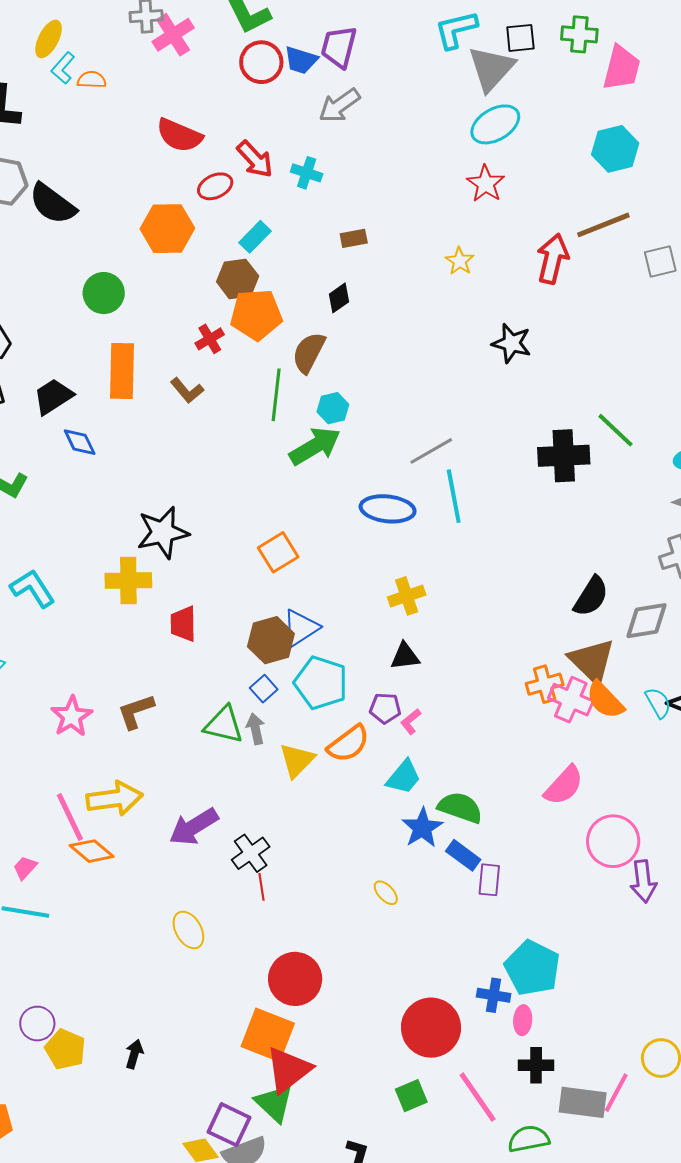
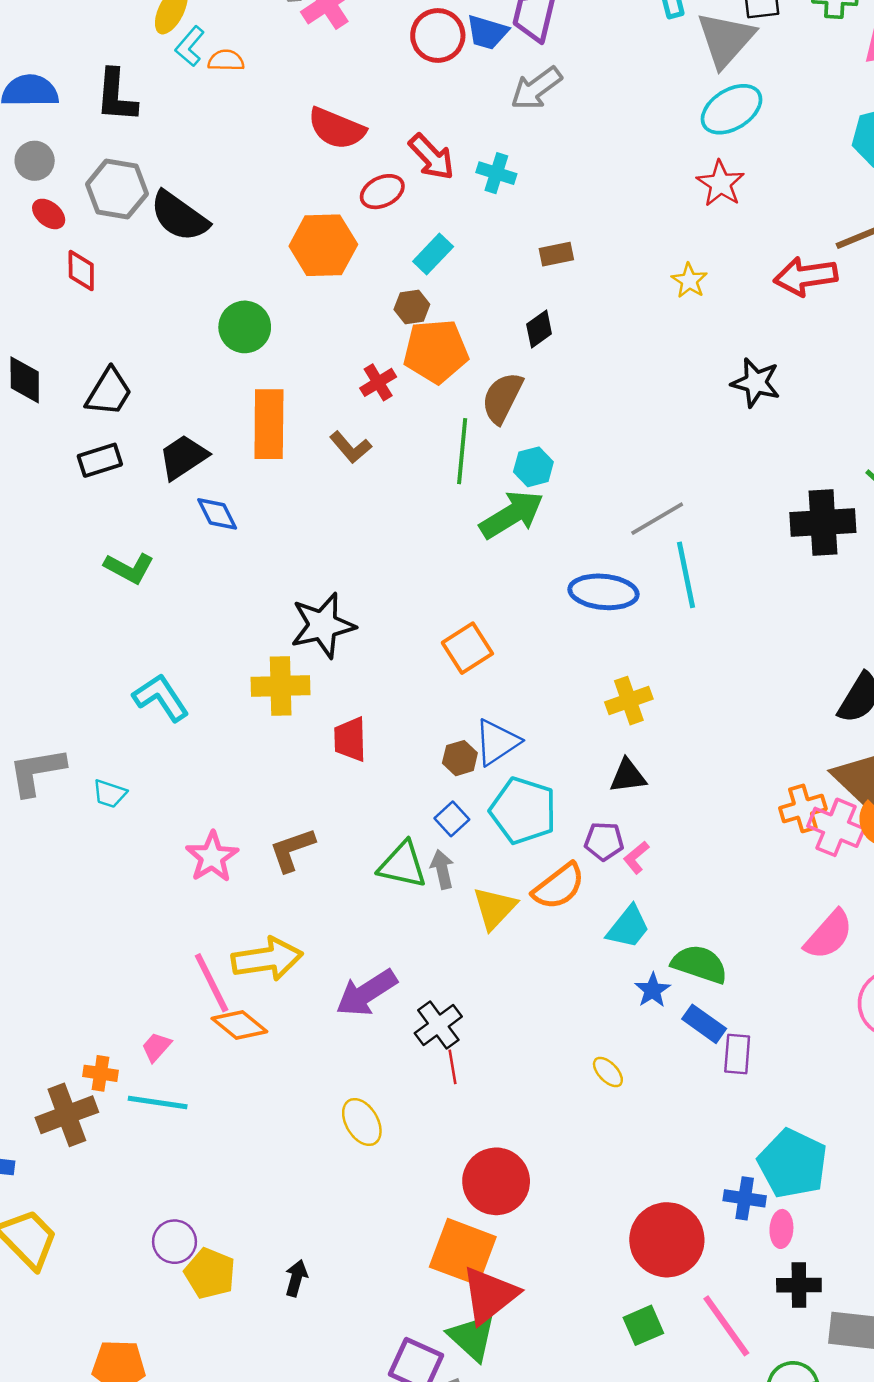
red arrow: (553, 259) -> (806, 276), turned -111
brown hexagon: (238, 279) -> (412, 307), size x0.7
brown hexagon: (271, 640) -> (460, 758), size x0.6
blue star: (422, 828) -> (653, 990), size x0.7

